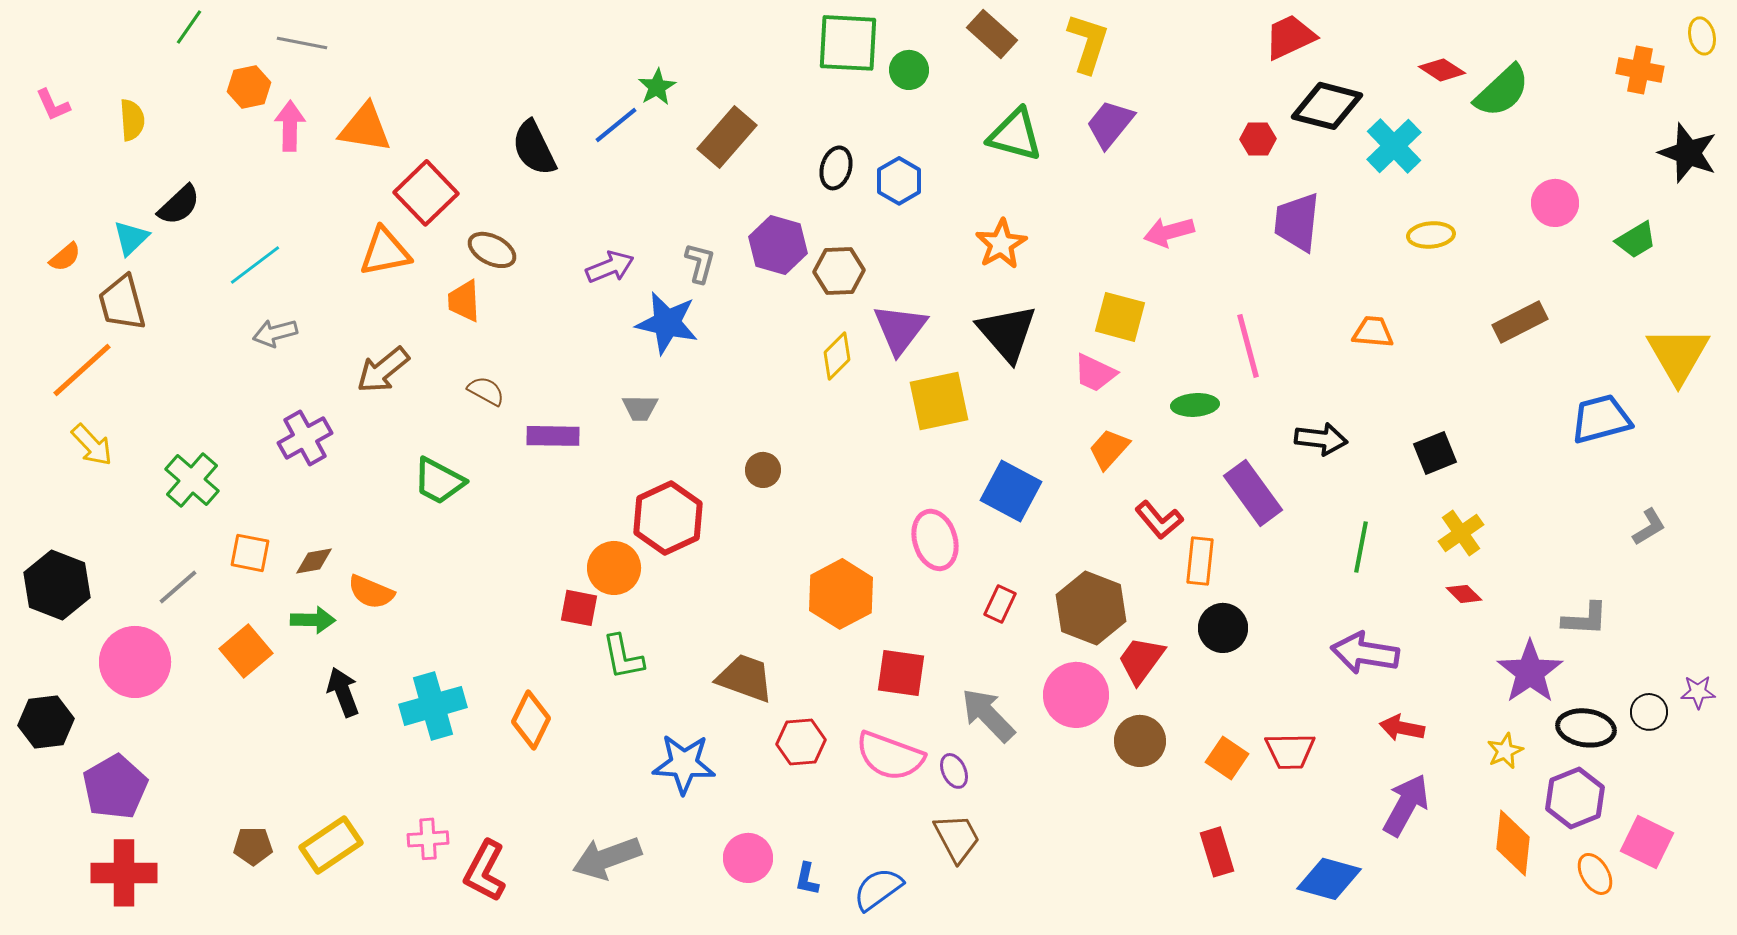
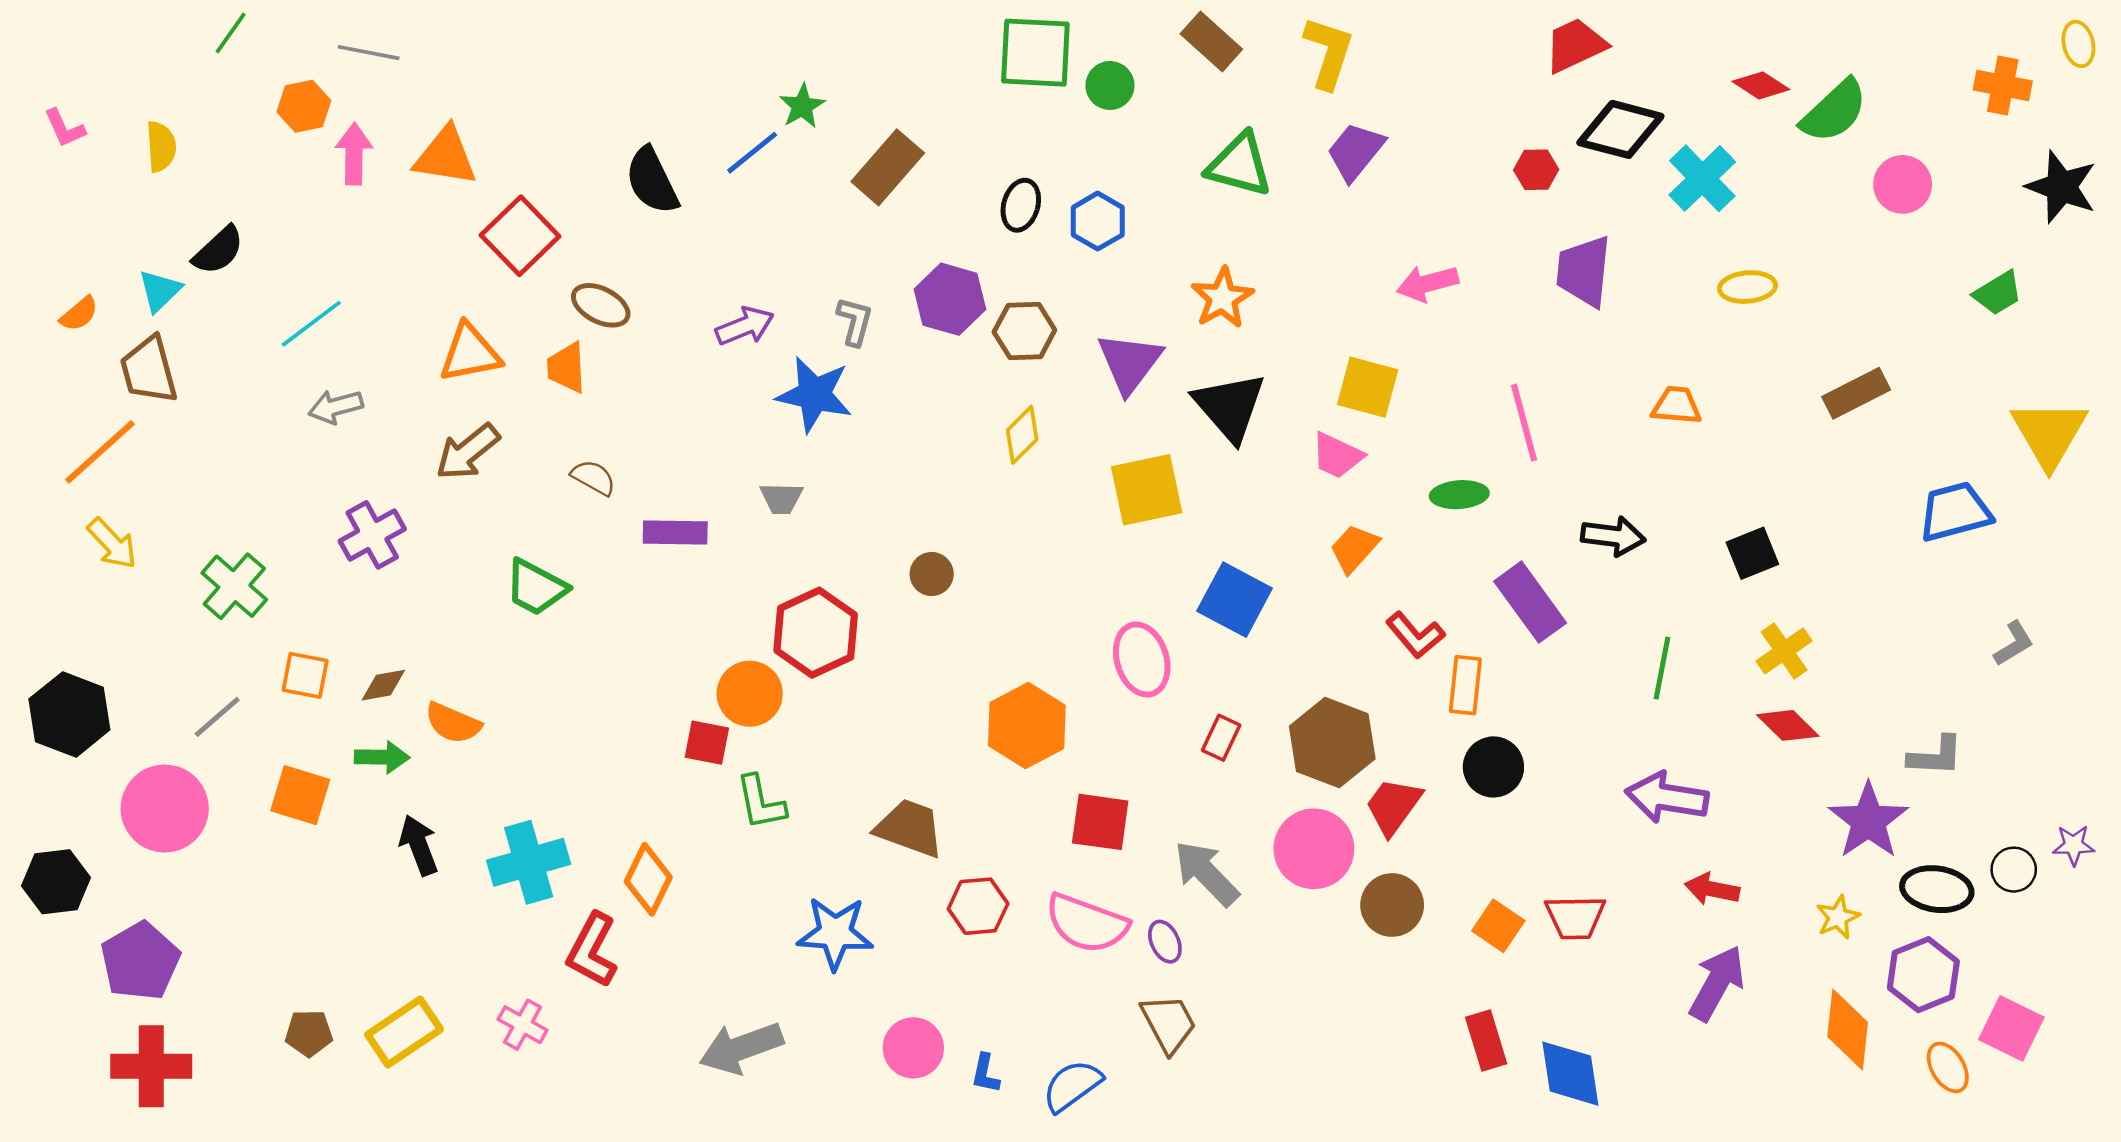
pink circle: (1555, 203) -> (1903, 184), moved
orange triangle: (385, 252) -> (470, 353), moved
purple triangle: (900, 329) -> (1130, 363), moved
red diamond: (1464, 594) -> (1788, 725), size x1.4
orange square: (246, 651) -> (300, 795), turned -33
pink cross: (428, 839) -> (523, 1025), turned 33
red L-shape: (485, 871) -> (592, 950), moved
blue diamond: (1329, 879) -> (1570, 1074), moved, turned 66

